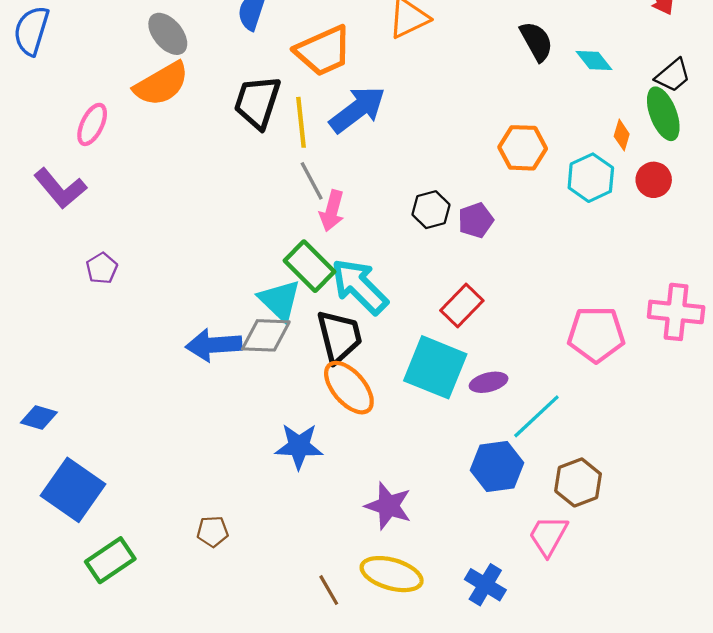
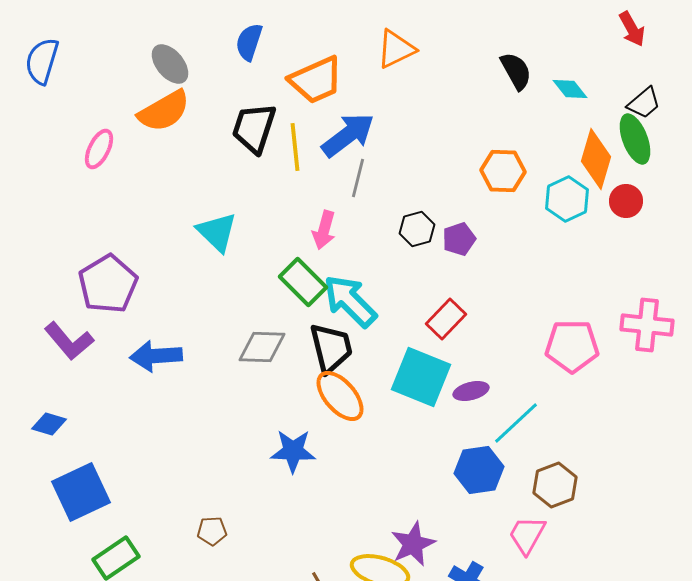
orange diamond: (622, 135) -> (596, 159), size x2.0
gray line: (312, 181) -> (358, 178), moved, turned 42
purple L-shape: (60, 188) -> (69, 341), moved
purple pentagon: (102, 268) -> (108, 284), size x2.0
cyan triangle: (280, 300) -> (217, 232), moved
blue arrow: (214, 345) -> (156, 356), moved
blue square: (73, 490) -> (81, 492), turned 30
purple star: (388, 506) -> (413, 544), moved, turned 30

